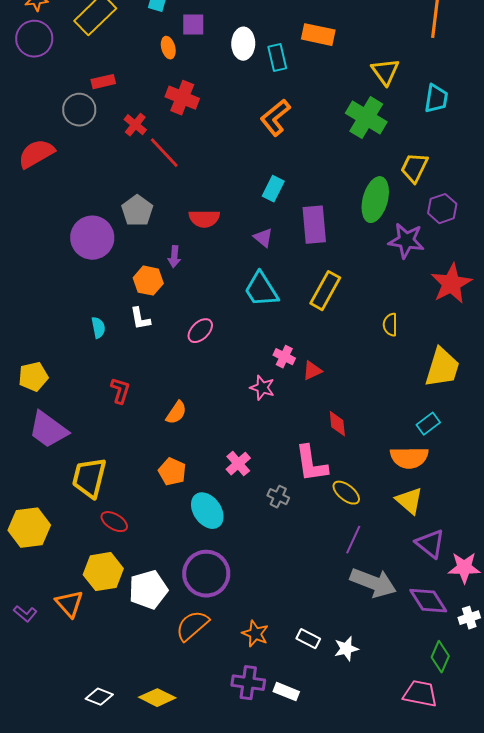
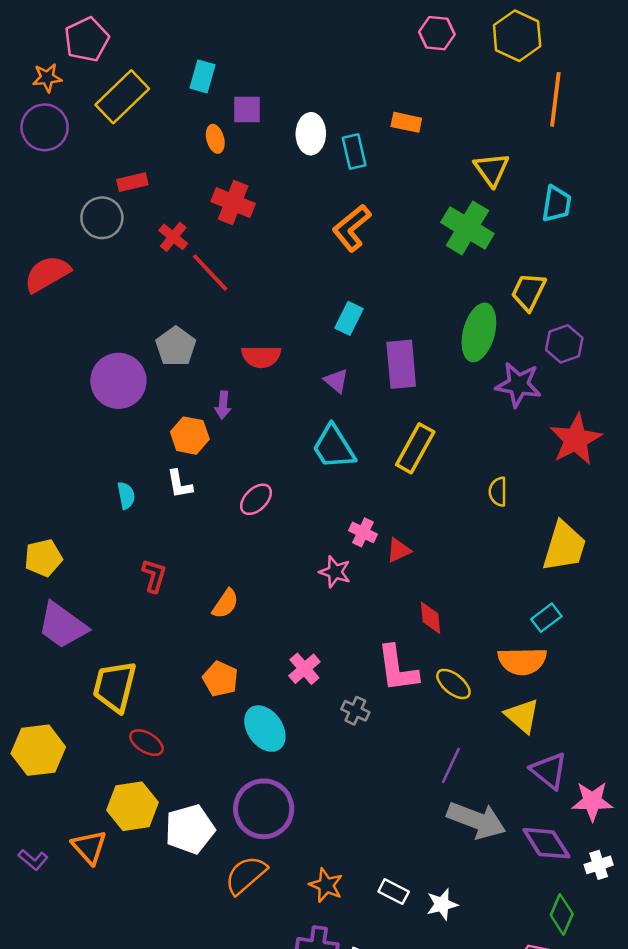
orange rectangle: (318, 35) -> (406, 122), size x0.7
yellow ellipse: (346, 493) -> (453, 684), moved

